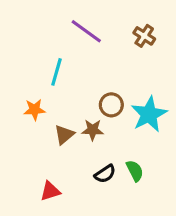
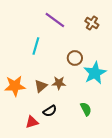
brown circle: (111, 105) -> (75, 58), moved
orange star: (34, 110) -> (15, 86), moved, size x1.5
black semicircle: (105, 174) -> (50, 111), moved

